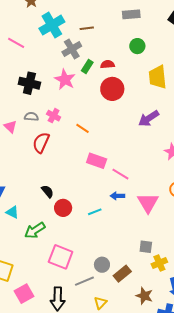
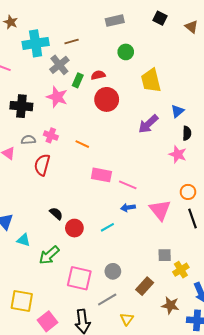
cyan cross: (52, 25) -> (36, 43), turned 30
gray circle: (102, 265) -> (113, 271), moved

